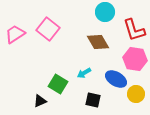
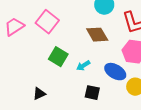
green square: (58, 84) -> (58, 57), moved

